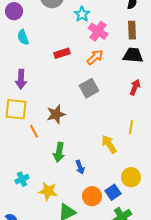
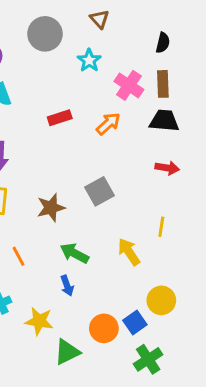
pink cross: (98, 31) -> (129, 85), moved
red arrow: (135, 87) -> (167, 168), turned 77
gray square: (89, 88) -> (99, 191), moved
orange line: (34, 131) -> (18, 256), moved
green arrow: (59, 152) -> (74, 253), moved, turned 108
blue arrow: (80, 167) -> (67, 286), moved

